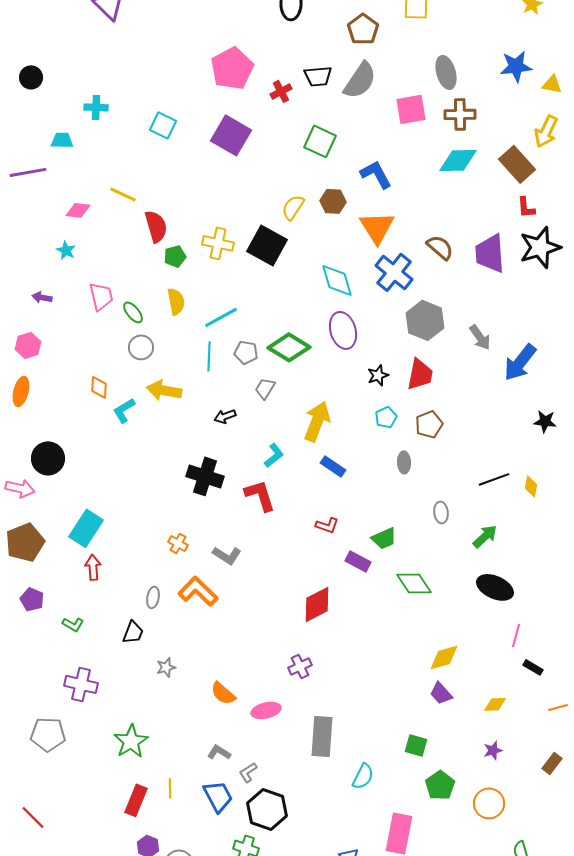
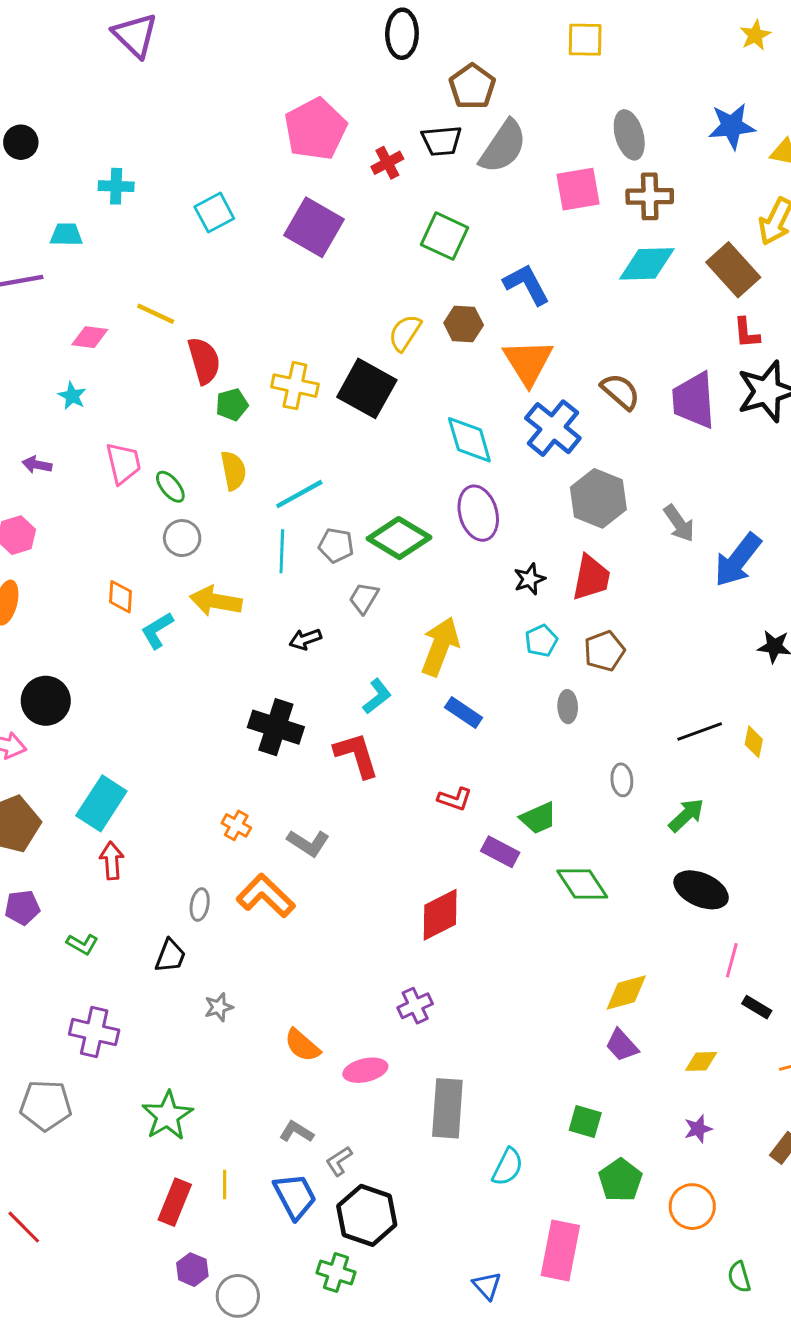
brown pentagon: (363, 29) -> (472, 86), moved
cyan square: (163, 125) -> (214, 213), turned 36
purple pentagon: (32, 599) -> (22, 907), turned -30

